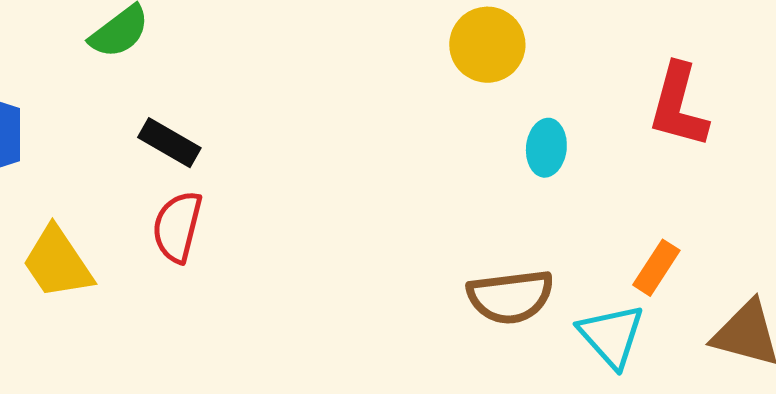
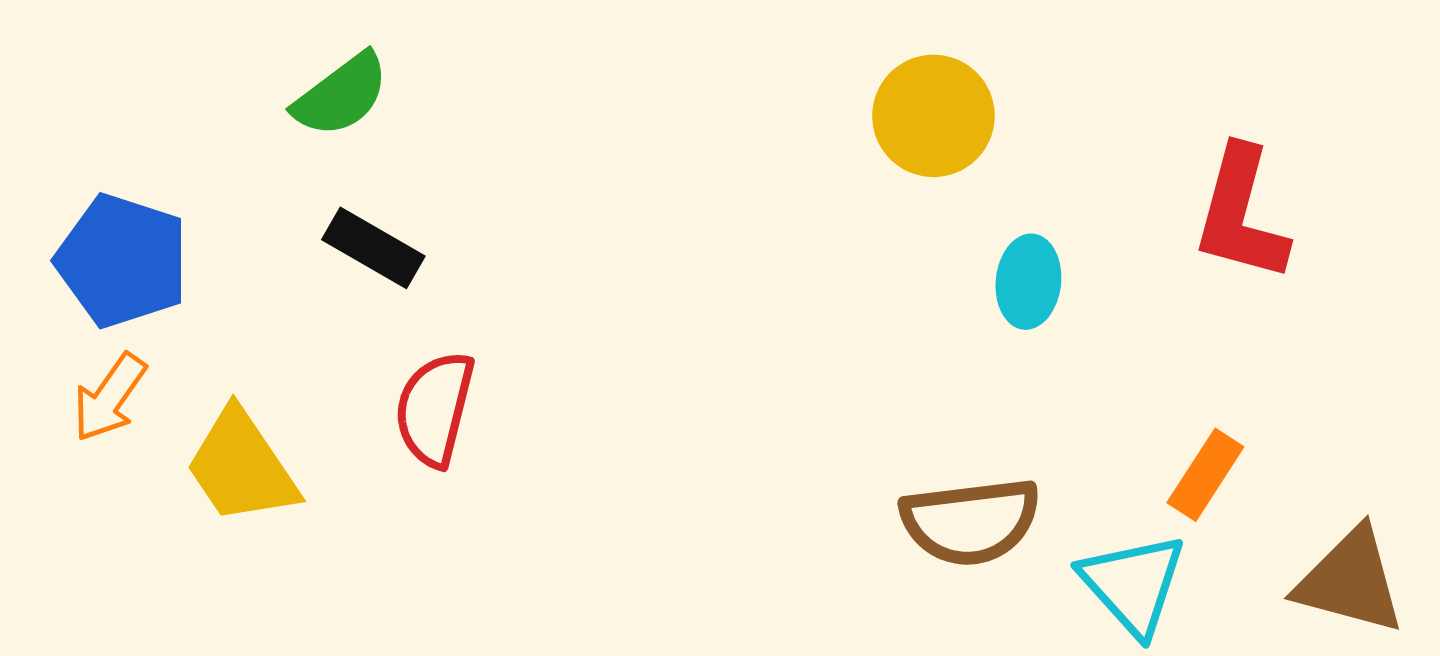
black rectangle: (169, 143) -> (373, 248), moved

